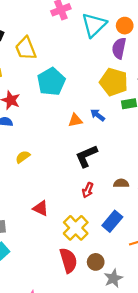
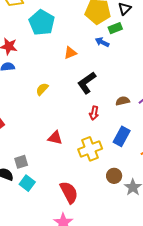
blue arrow: (98, 115) -> (102, 42), moved
yellow semicircle: (23, 157) -> (42, 89), moved
yellow cross: (76, 228) -> (90, 149), turned 35
red semicircle: (68, 260) -> (69, 192), moved

